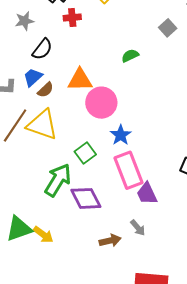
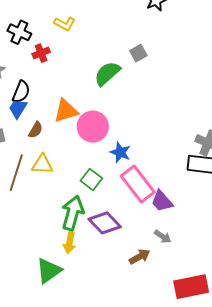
gray square: (168, 28) -> (138, 53), moved, turned 30
green semicircle: (130, 56) -> (107, 73), size x1.6
blue trapezoid: (33, 77) -> (18, 109), moved
yellow triangle: (42, 125) -> (42, 164), size x0.7
yellow arrow: (43, 235) -> (69, 243), moved, turned 80

